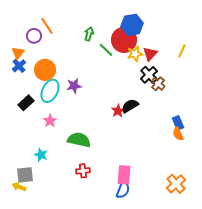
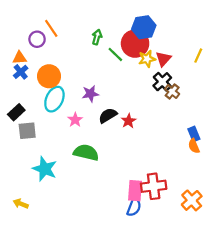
orange triangle: (18, 53) -> (20, 58), turned 48
purple star: (74, 86) -> (90, 94), moved
black rectangle: (26, 103) -> (16, 112), moved
black semicircle: (130, 106) -> (108, 115), moved
pink star: (50, 121) -> (75, 120), moved
cyan star: (41, 155) -> (45, 169), size x1.6
red cross: (83, 171) -> (154, 186), moved, size x1.6
gray square: (25, 175) -> (27, 131), moved

